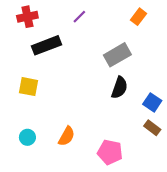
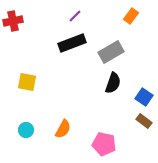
red cross: (27, 17) -> (13, 21), moved
black rectangle: (46, 45) -> (72, 43), moved

